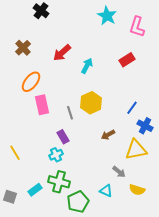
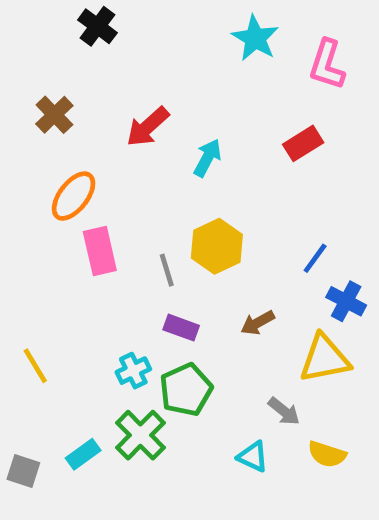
purple rectangle: (63, 137) -> (181, 328), moved, turned -40
green cross: (59, 182) -> (140, 435), turned 30
green pentagon: (78, 202) -> (186, 390), moved

